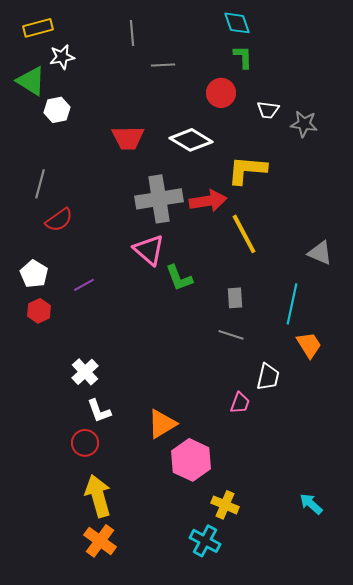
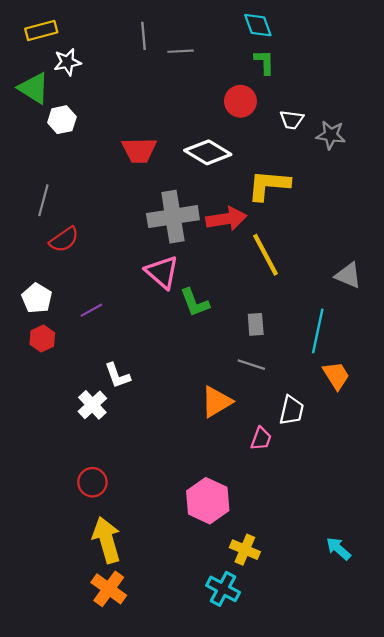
gray line: (163, 65) -> (181, 51), moved
white L-shape: (99, 411) -> (117, 376), moved
orange triangle: (162, 424) -> (216, 402), moved

